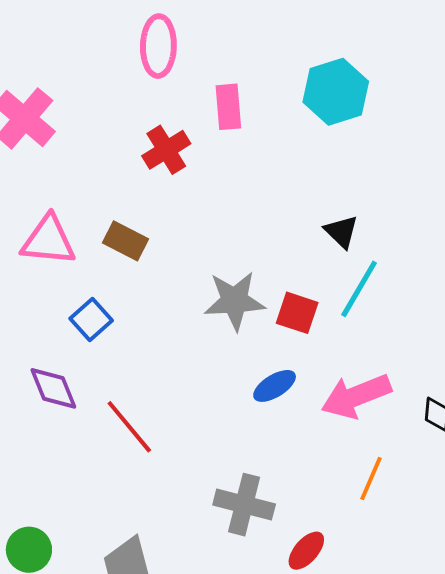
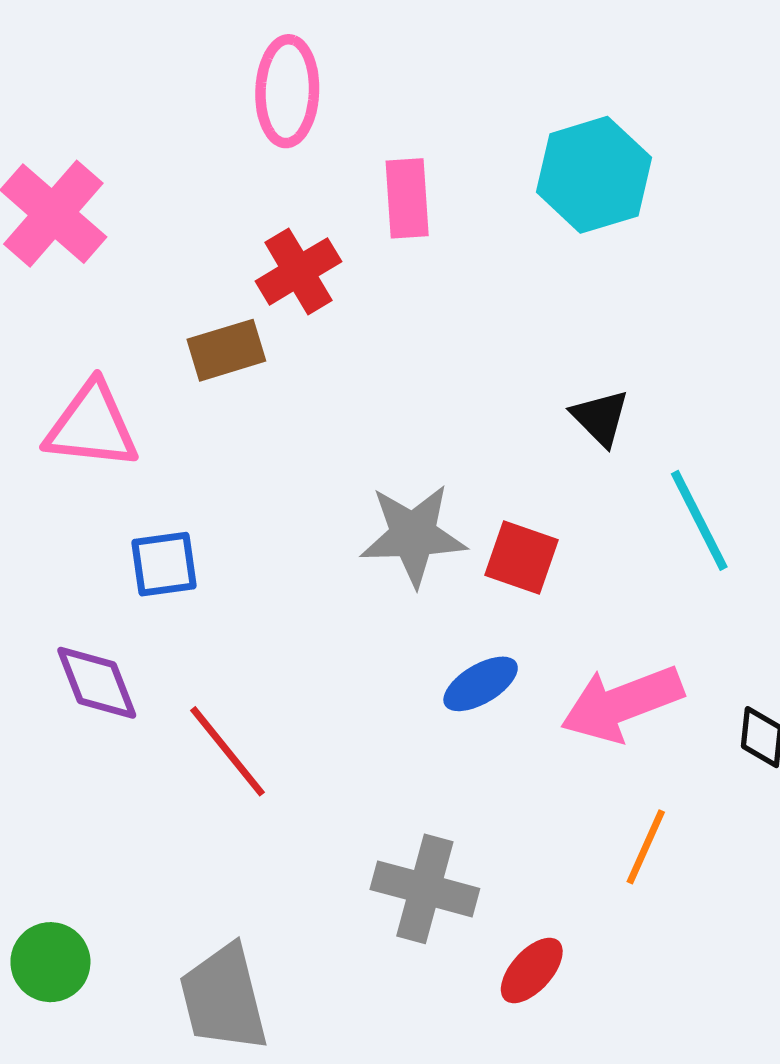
brown rectangle: (126, 241) -> (226, 350), moved, turned -45
cyan line: (359, 289) -> (699, 520), moved, turned -58
blue square: (91, 320) -> (164, 564), turned 33

